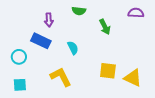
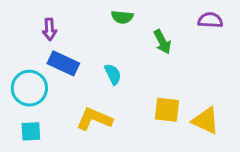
purple arrow: (49, 20) -> (49, 29), moved
cyan circle: (19, 57) -> (29, 88), size x1.5
yellow L-shape: (61, 77) -> (94, 119), turned -40

